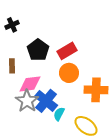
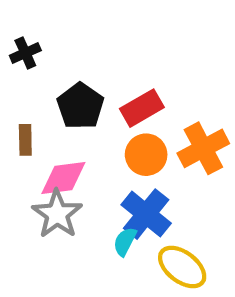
orange cross: (96, 90) -> (203, 148), moved, turned -30
blue cross: (46, 101) -> (146, 214), moved

